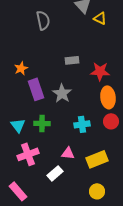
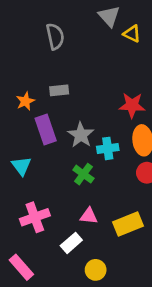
gray rectangle: (72, 60) -> (59, 90), moved
green cross: (42, 123) -> (83, 174), moved, turned 35
cyan cross: (82, 124) -> (108, 148), moved
cyan triangle: (18, 125) -> (21, 166), moved
yellow circle: (97, 191) -> (96, 270), moved

